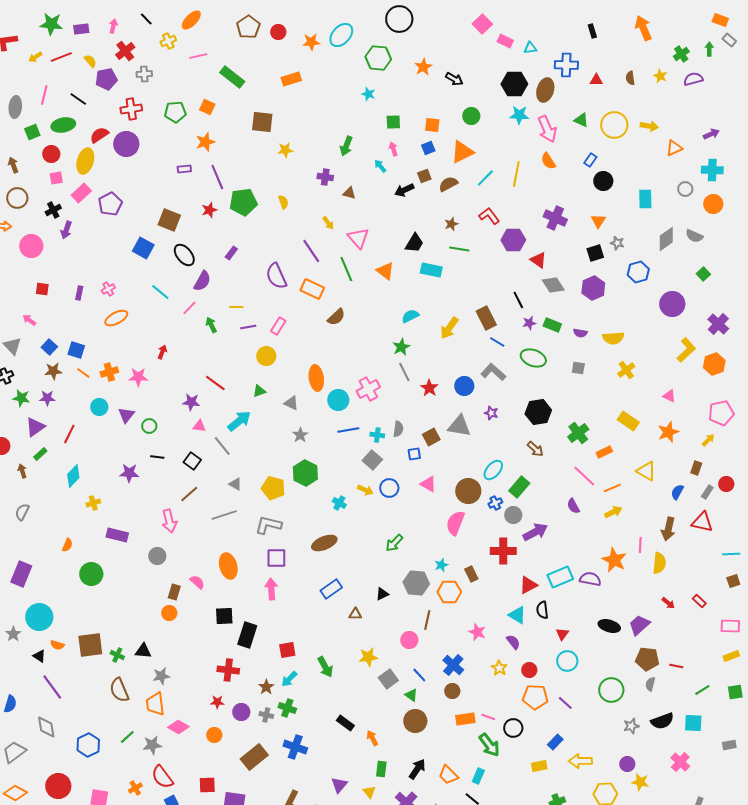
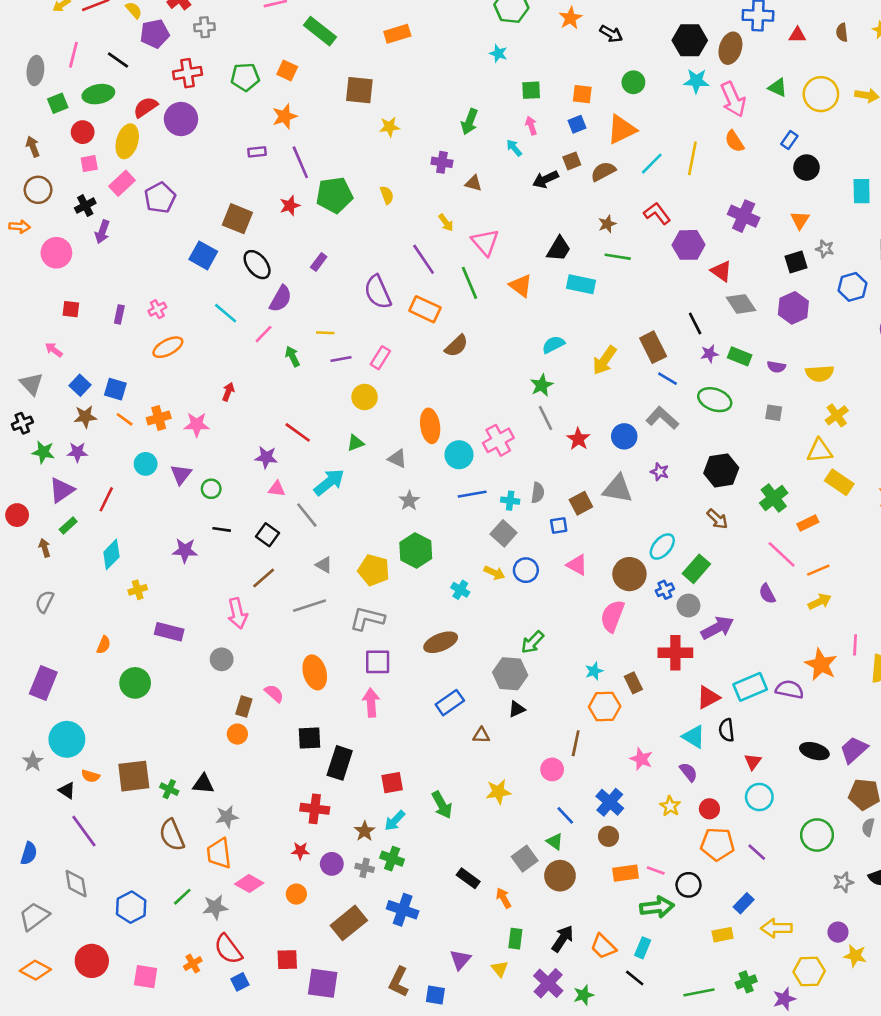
yellow triangle: (646, 471) -> (820, 451), moved, turned -35
gray hexagon: (416, 583) -> (510, 674), moved
gray square: (388, 679) -> (525, 859), moved
green arrow: (489, 745) -> (657, 907), turned -60

